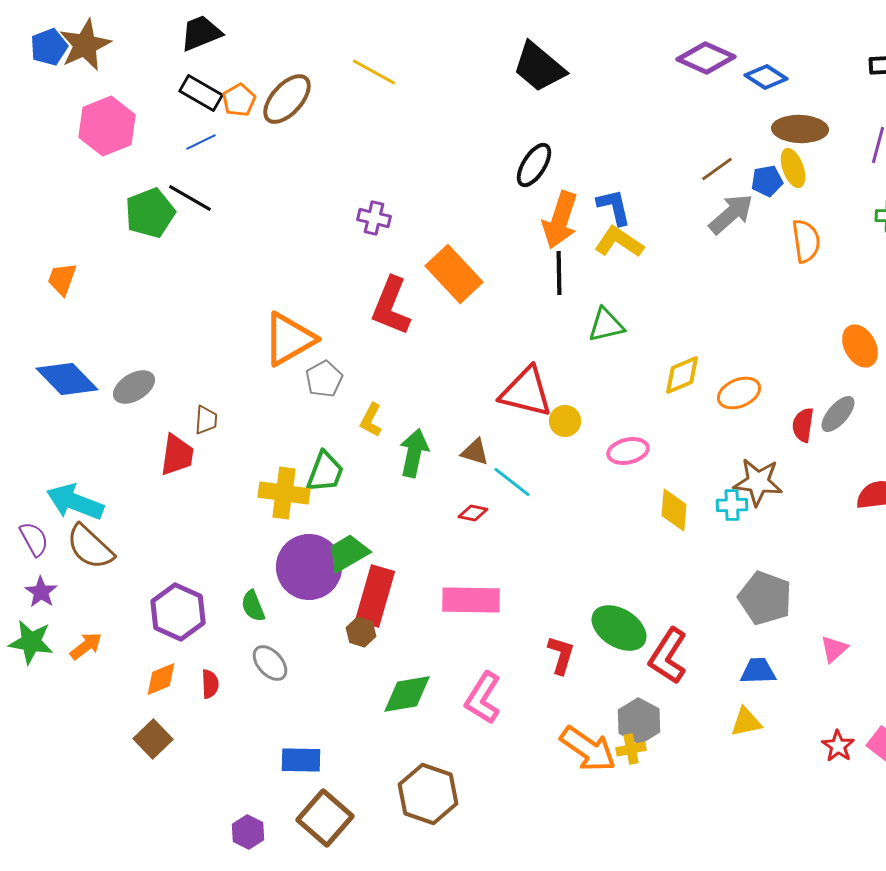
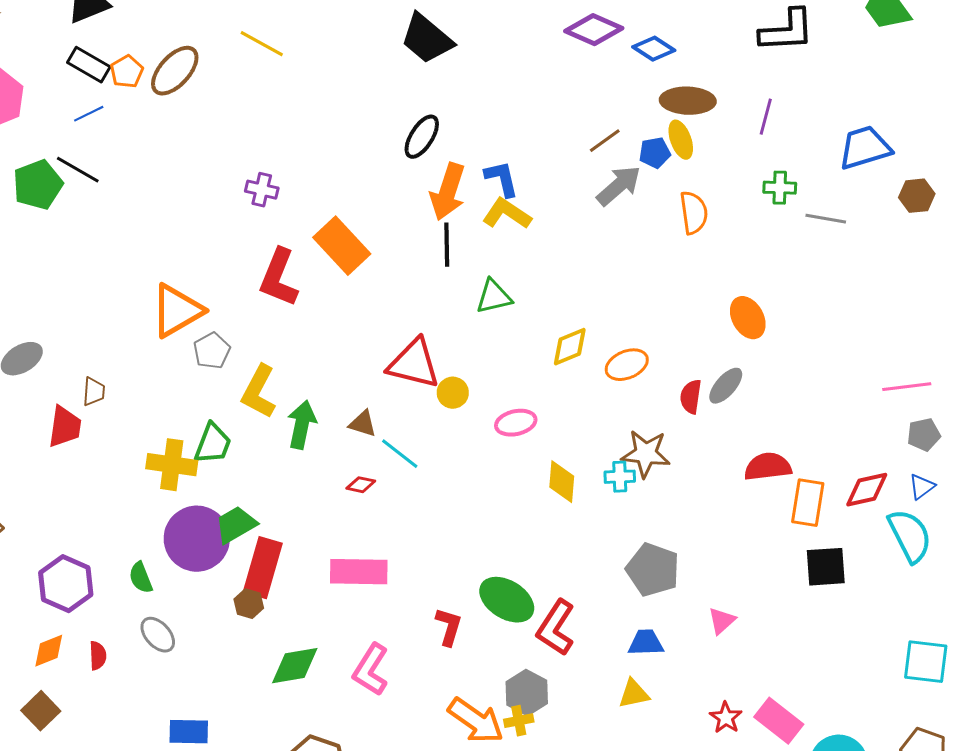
yellow L-shape: (371, 420) -> (259, 392), size x1.6

